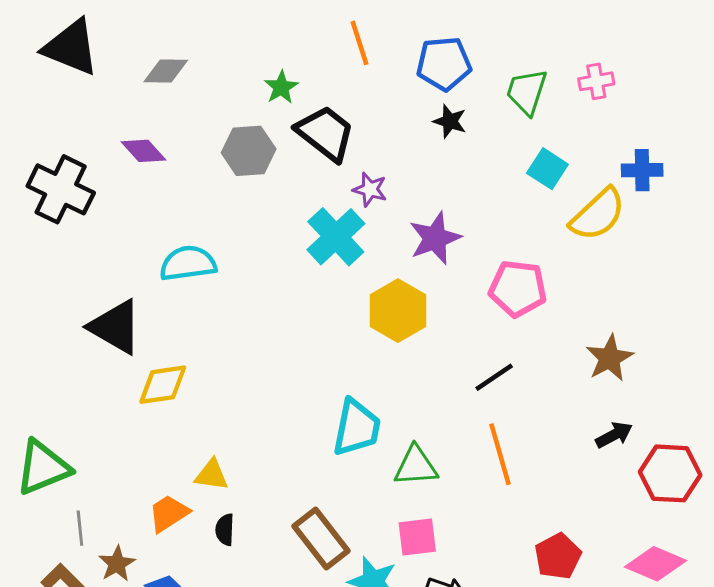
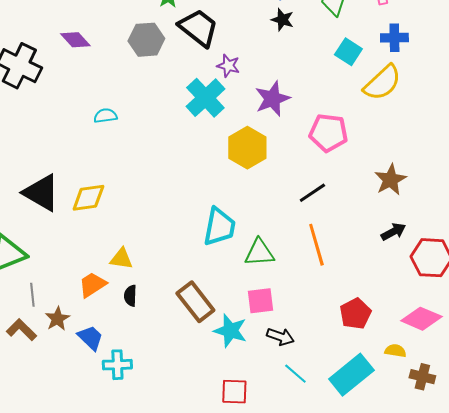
blue cross: (642, 170) -> (394, 38), moved
cyan semicircle: (188, 263) -> (105, 116), size x0.6
black triangle: (115, 327) -> (41, 193), moved

